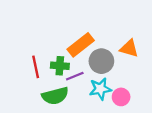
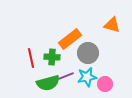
orange triangle: (129, 48) -> (112, 25), moved
purple line: (75, 76) -> (66, 76), moved

